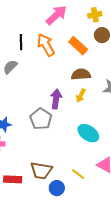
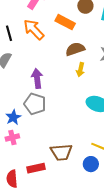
purple arrow: (56, 99) -> (37, 78), moved
gray pentagon: (41, 119) -> (35, 104), moved
blue circle: (57, 188) -> (91, 164), moved

